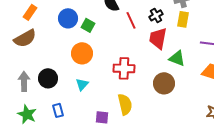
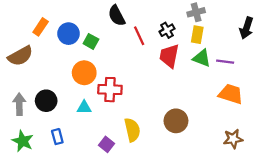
orange rectangle: (30, 12) -> (41, 27), moved
green triangle: (177, 58) -> (202, 58), moved
red cross: (124, 68) -> (110, 90), moved
brown circle: (164, 83) -> (176, 121), moved
cyan triangle: (82, 84) -> (84, 107), turned 48
purple square: (102, 117) -> (107, 144), turned 32

